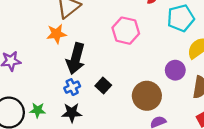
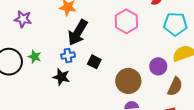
black square: (103, 85) -> (94, 62), turned -32
green star: (38, 110) -> (35, 57), moved

